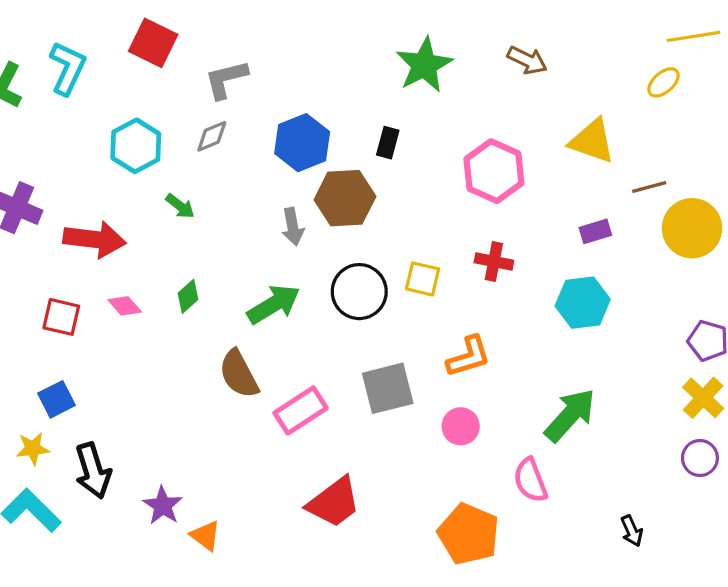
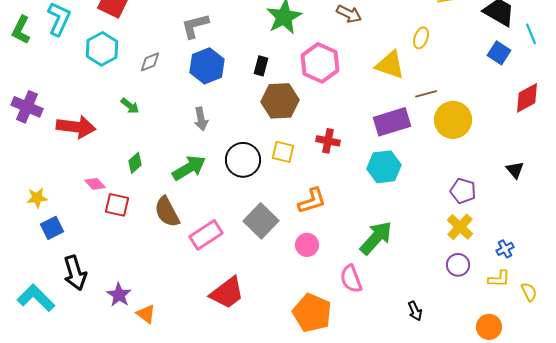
gray L-shape: (226, 79) -> (195, 26), moved
yellow ellipse: (663, 82) -> (421, 38), moved, turned -30
cyan hexagon: (136, 146) -> (102, 49), moved
pink hexagon: (494, 171) -> (320, 63), moved
brown hexagon: (345, 198) -> (280, 101), moved
purple rectangle: (595, 231) -> (392, 122), size x1.8
pink diamond: (125, 306) -> (95, 184), moved
red square: (61, 317) -> (117, 205), moved
gray square: (388, 388) -> (261, 221), turned -32
yellow star: (33, 448) -> (37, 198), moved

